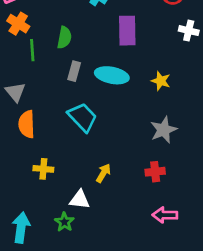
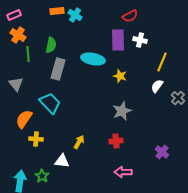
purple rectangle: (127, 31) -> (118, 40), moved
gray rectangle: (74, 71) -> (58, 69), size x1.5
cyan ellipse: (112, 75) -> (93, 59), moved
cyan trapezoid: (82, 117) -> (50, 103), moved
orange semicircle: (27, 124) -> (24, 119), moved, turned 36
green star: (64, 222) -> (42, 176), moved

